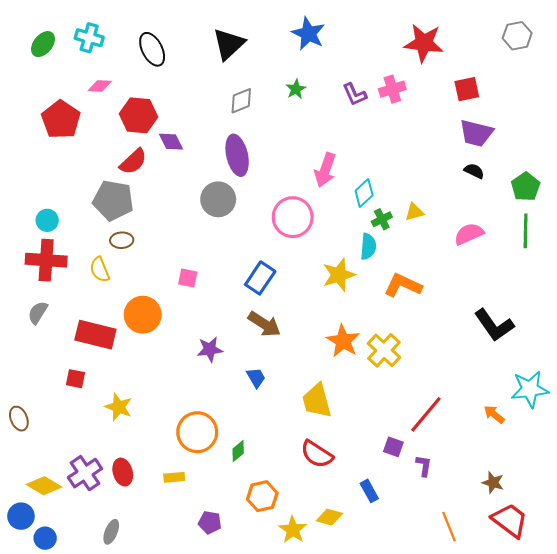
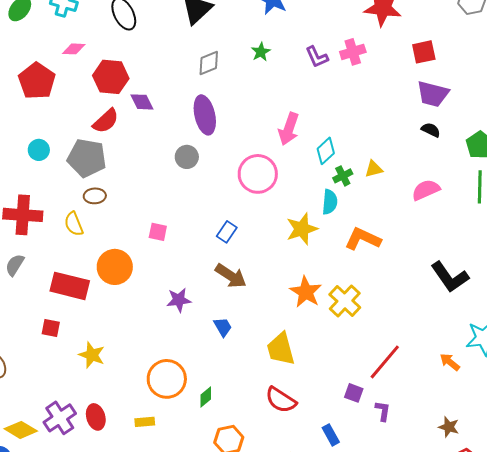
gray circle: (218, 199) -> (187, 157), size x0.7
cyan circle: (47, 220) -> (39, 150), moved
blue rectangle: (260, 278) -> (227, 232), size x0.7

